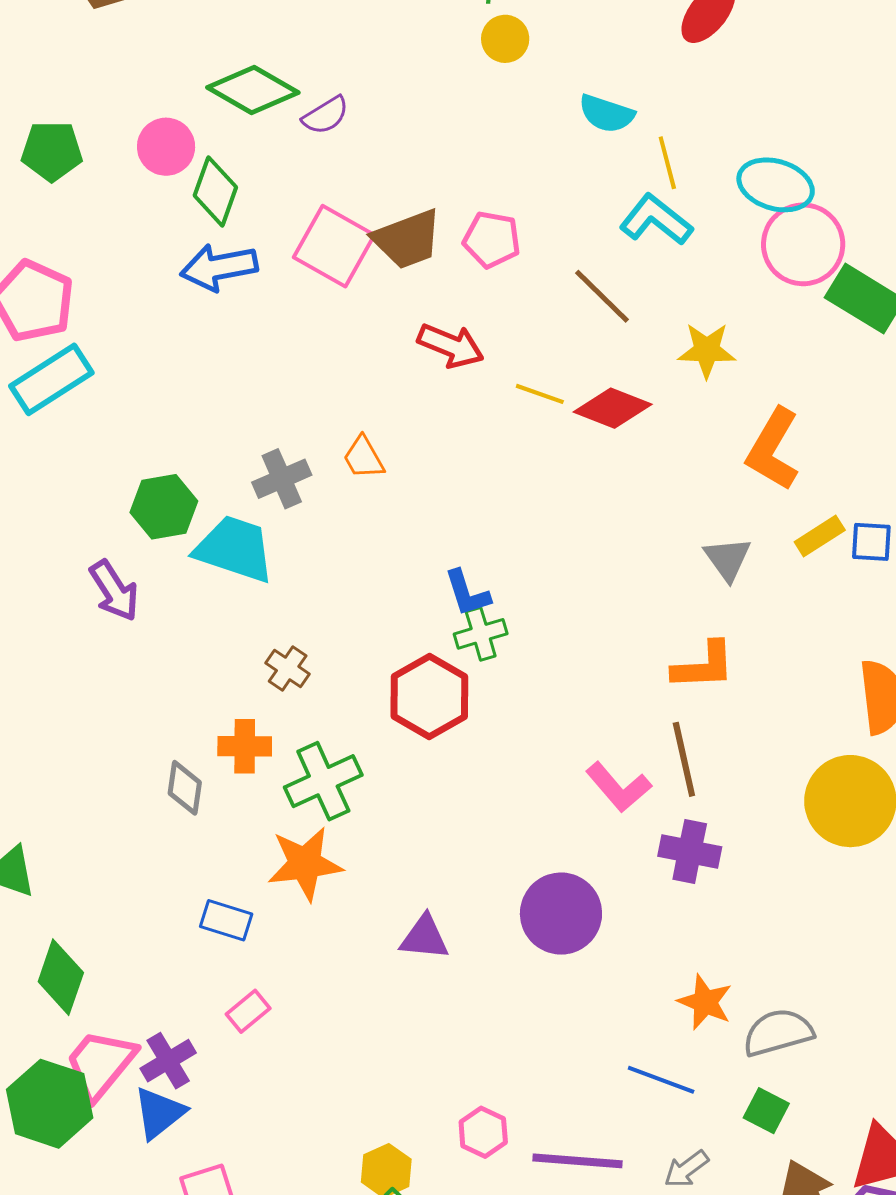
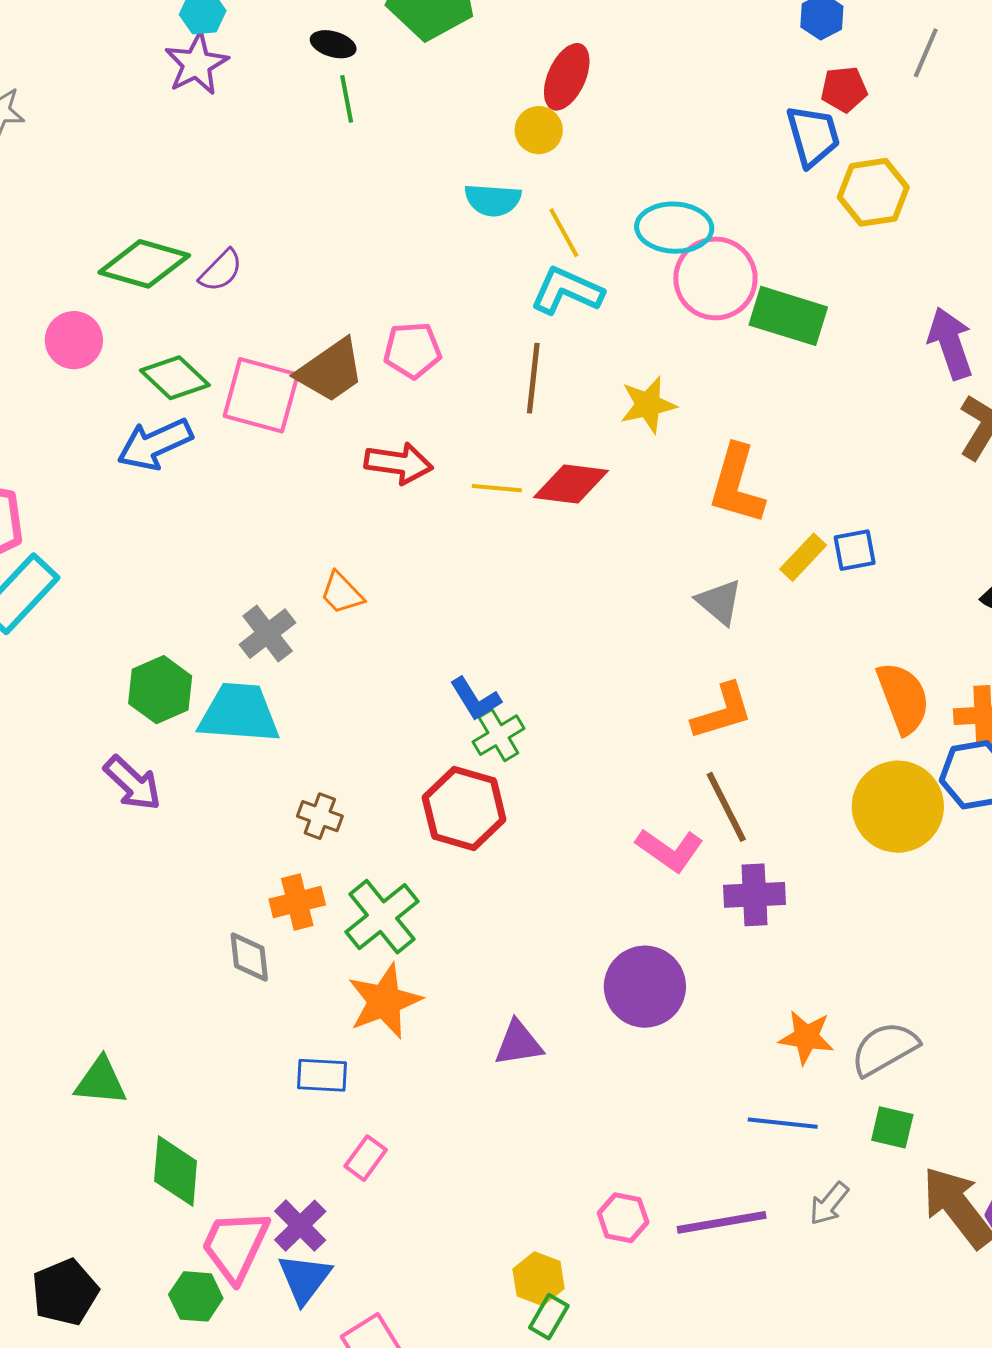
yellow circle: (505, 39) -> (539, 130), moved
green diamond: (215, 191) -> (175, 378), moved, turned -52
brown line: (602, 296) -> (533, 378), turned 66
green hexagon: (50, 1104) -> (196, 1296), size x0.6

